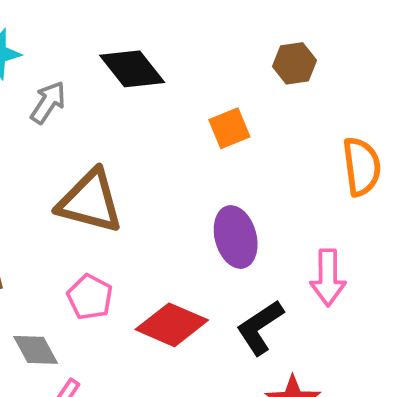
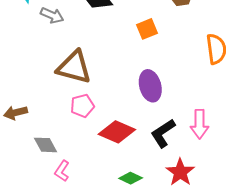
gray arrow: (48, 102) -> (52, 15), turned 80
pink arrow: (328, 278) -> (200, 124), moved
pink pentagon: (90, 297) -> (82, 106), moved, turned 30

